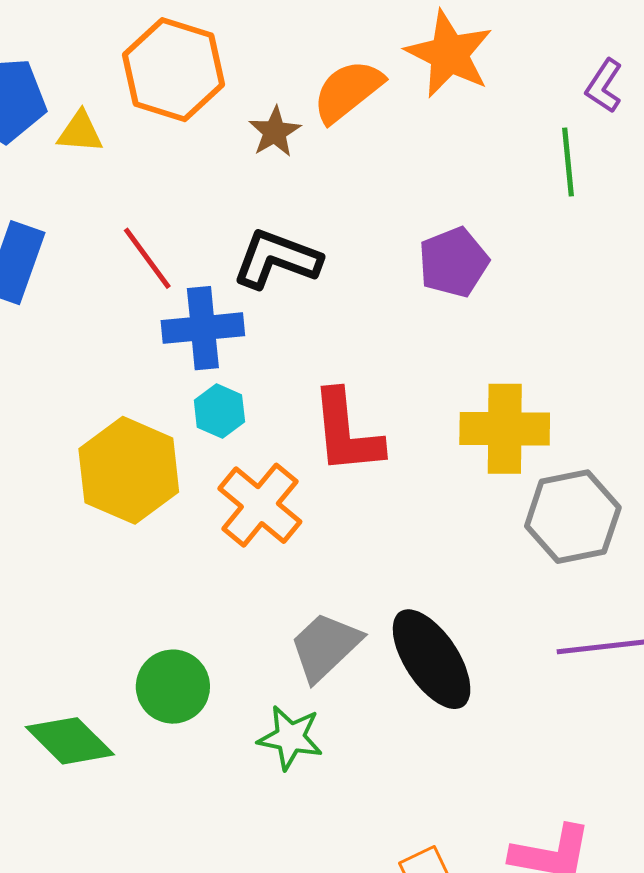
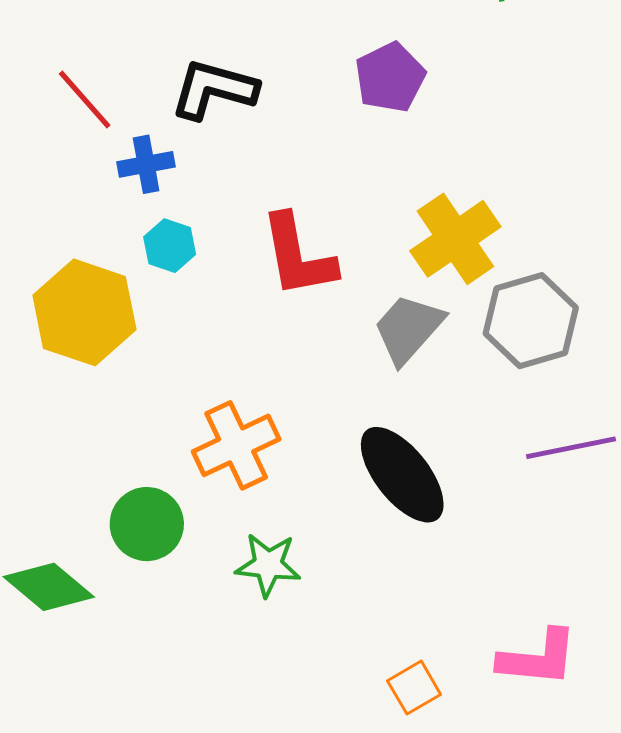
blue cross: (203, 328) -> (146, 164), size x0.7
yellow cross: (505, 429) -> (455, 239), turned -30
orange cross: (260, 505) -> (236, 445), moved, turned 30
gray trapezoid: (325, 646) -> (408, 329), moved

